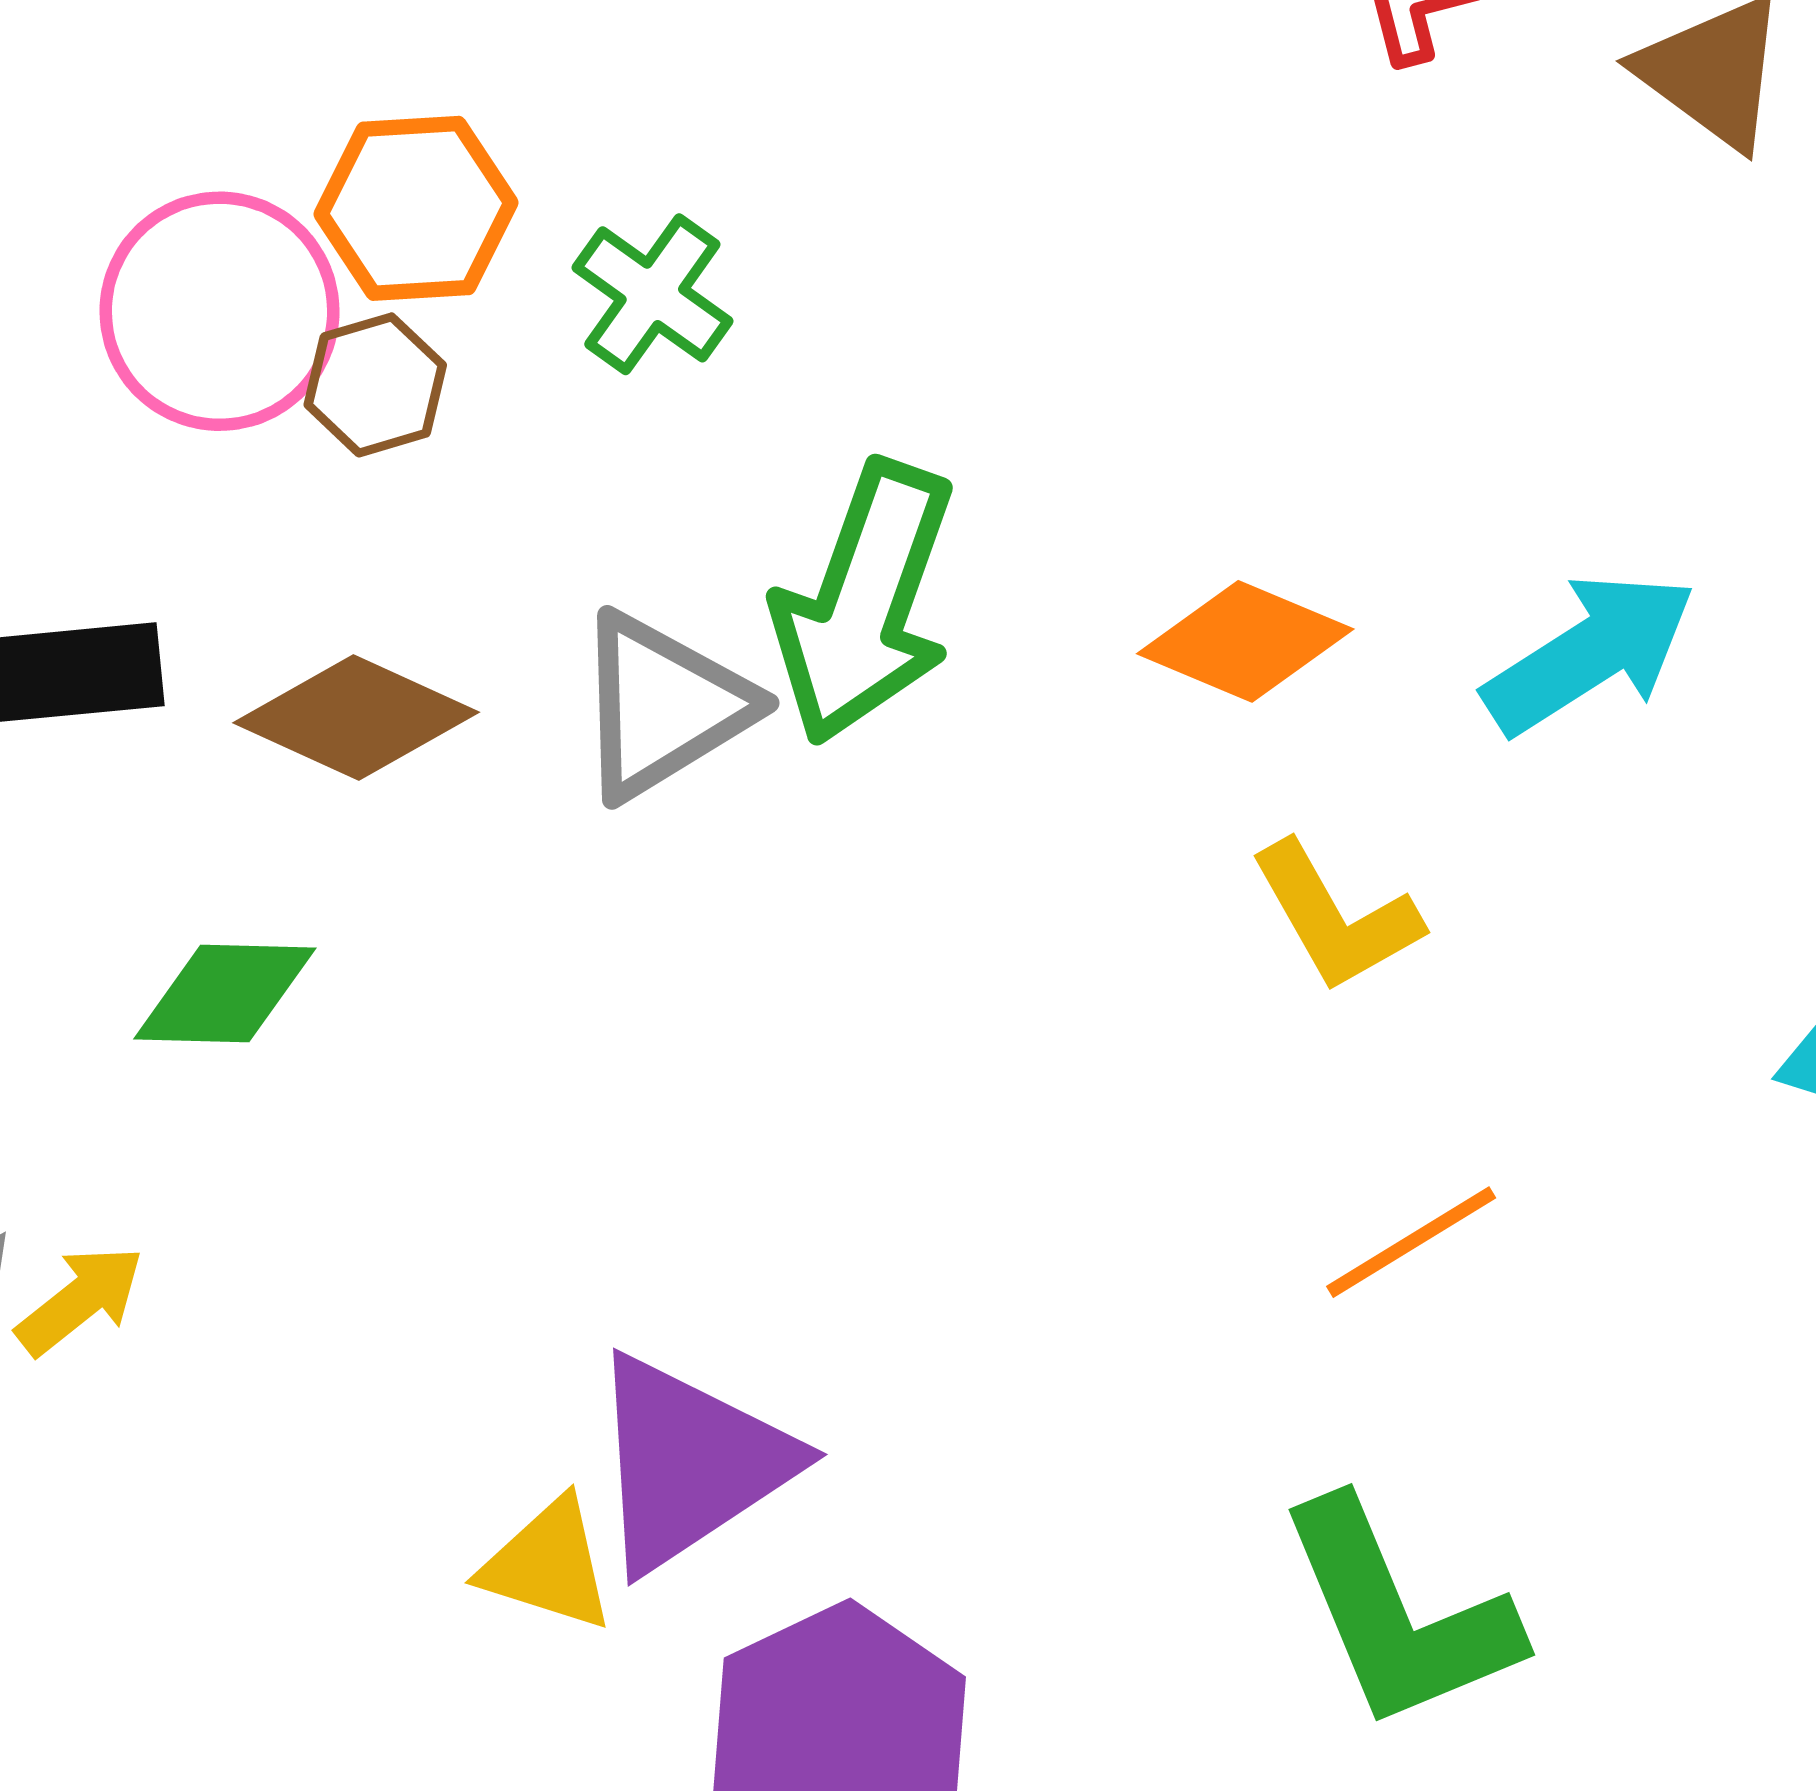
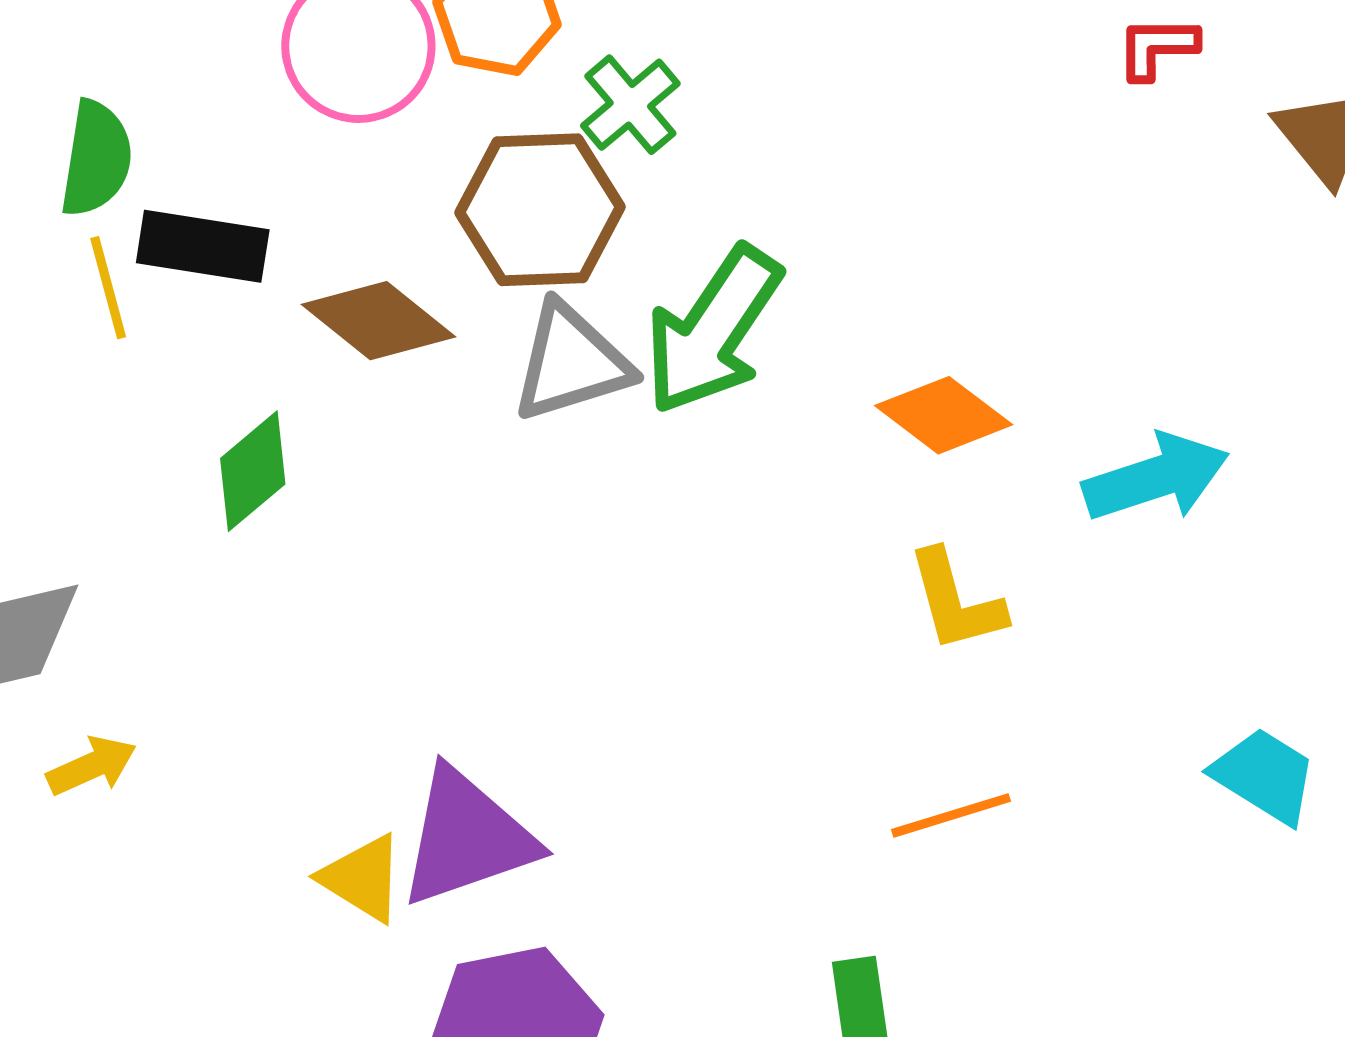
brown hexagon: (375, 385) -> (540, 210), moved, size x1.8
green diamond: (225, 993) -> (253, 471), turned -56
yellow arrow: (80, 1300) -> (92, 766), moved

